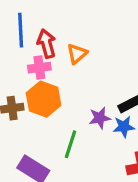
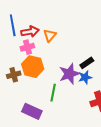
red arrow: (47, 44) -> (30, 32), turned 102
purple star: (100, 118) -> (69, 74), size x1.5

